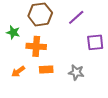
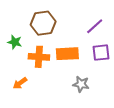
purple line: (76, 17) -> (95, 26), moved
orange rectangle: (46, 69) -> (67, 54), moved, size x1.5

